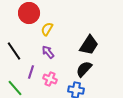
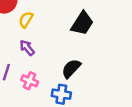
black trapezoid: (89, 45) -> (82, 23), moved

